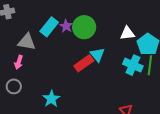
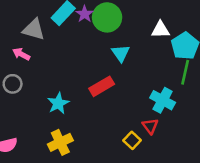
pink arrow: (19, 62) -> (21, 54), turned 96
red rectangle: (84, 63) -> (102, 86), moved
cyan cross: (133, 65) -> (163, 100), moved

